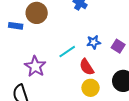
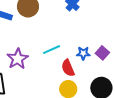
blue star: (94, 42) -> (83, 53), moved

